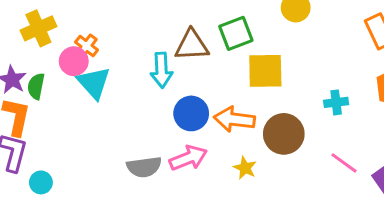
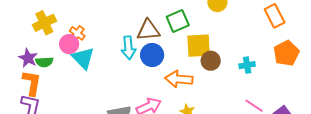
green semicircle: (36, 86) -> (44, 62), turned -102
blue circle: (191, 113) -> (152, 55), moved
brown circle: (284, 134) -> (211, 61), moved, size x0.7

